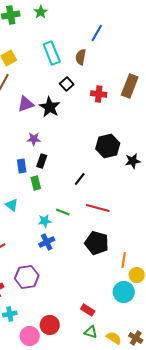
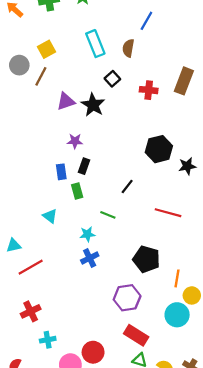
red line: (98, 208) -> (168, 213), moved
green line: (63, 212) -> (108, 215), moved
purple hexagon: (27, 277) -> (127, 298), moved
red rectangle: (88, 310) -> (136, 335), size x1.5

